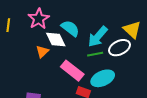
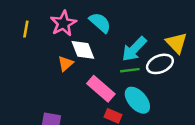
cyan semicircle: (70, 28) -> (100, 23), moved
cyan ellipse: (103, 78) -> (137, 100), turned 70

